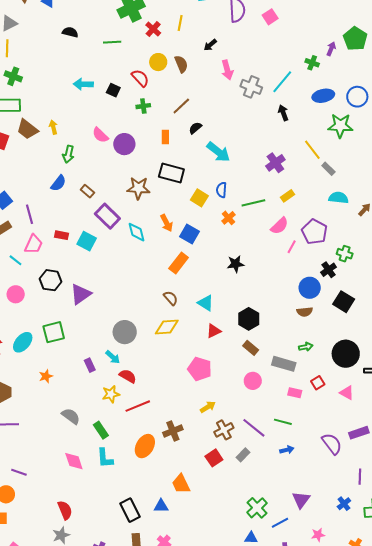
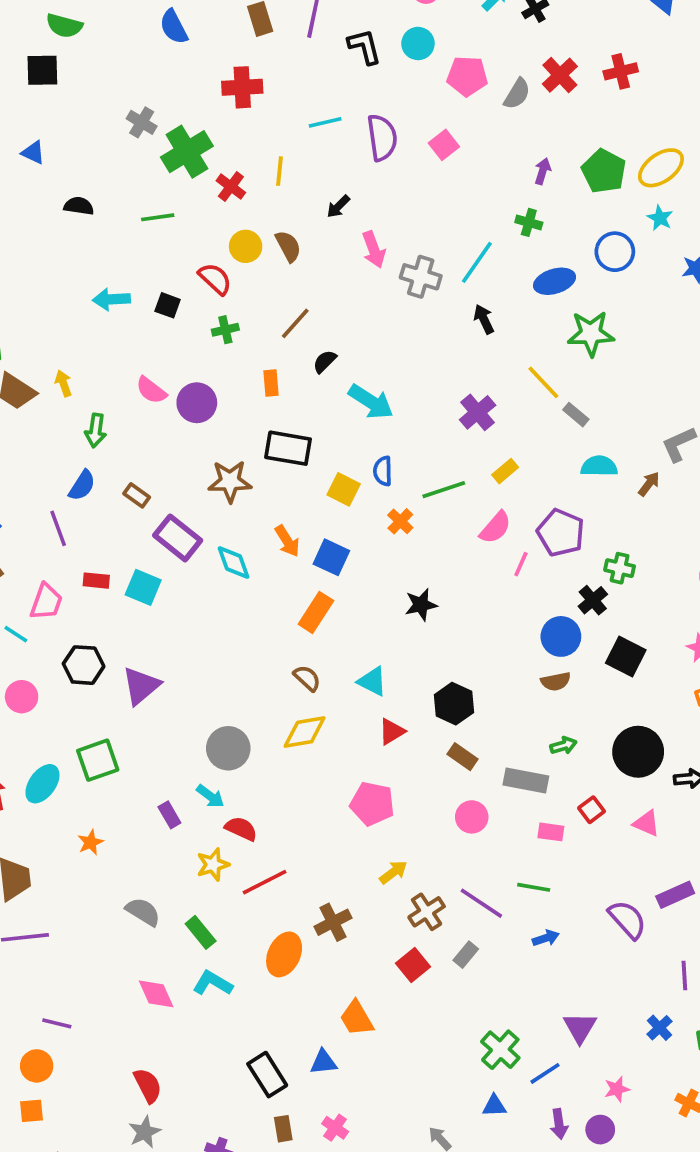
purple arrow: (331, 49) -> (543, 171), moved
blue circle: (357, 97) -> (615, 252), moved
purple line: (29, 214) -> (58, 528), moved
cyan L-shape: (105, 458) -> (213, 983), turned 130

